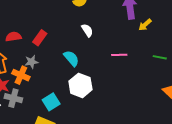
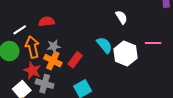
red rectangle: (40, 38) -> (75, 60), moved
gray star: (31, 62) -> (54, 46), moved
white hexagon: (80, 85) -> (125, 53), moved

